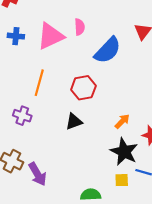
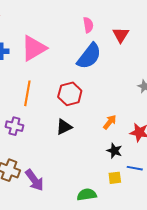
pink semicircle: (80, 27) -> (88, 25), moved
black star: (124, 152) -> (114, 151), size x0.6

